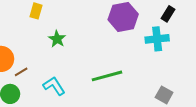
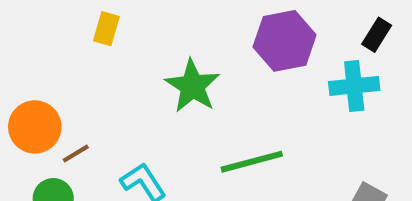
green star: (57, 39) -> (192, 86), moved, size x1.5

